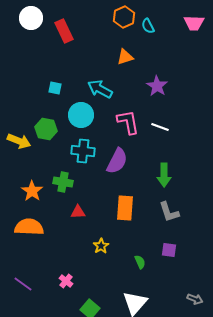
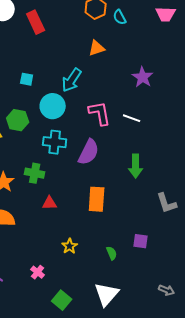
purple star: (157, 86) -> (143, 77), moved
cyan arrow: (100, 89) -> (72, 80), turned -85
gray L-shape: (169, 212) -> (167, 203), moved
yellow star: (101, 246) -> (70, 246), moved

